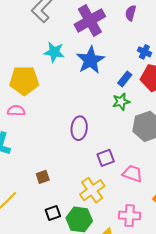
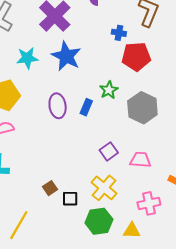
blue rectangle: (125, 79) -> (86, 107), moved
purple ellipse: (79, 128) -> (58, 106), moved
black square: (53, 213) -> (70, 199), moved, turned 35

